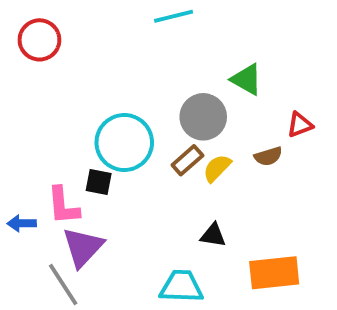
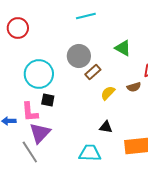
gray circle: (203, 117) -> (79, 56), moved
cyan circle: (124, 142) -> (39, 74), moved
brown rectangle: (187, 160) -> (93, 72), moved

